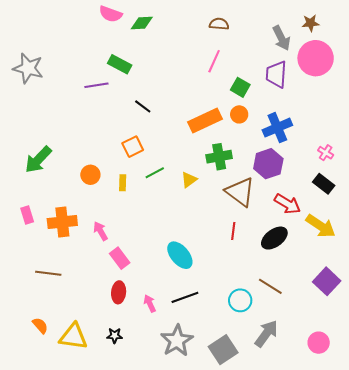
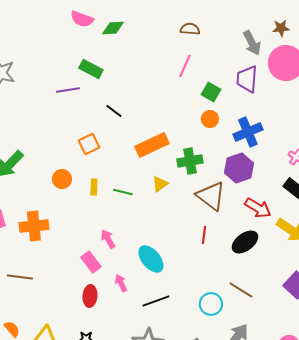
orange rectangle: (205, 120) -> (152, 145), moved
orange square: (133, 147) -> (89, 144), moved
green line: (155, 173) -> (123, 192), moved, turned 42
pink arrow: (101, 231) -> (108, 239), moved
pink arrow: (150, 303) -> (121, 283), moved

